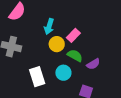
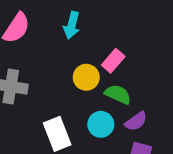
cyan arrow: (49, 26) -> (72, 25), moved
purple semicircle: (93, 64) -> (136, 121), moved

